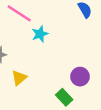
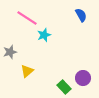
purple circle: (80, 77) -> (83, 78), moved

